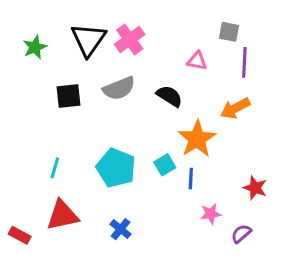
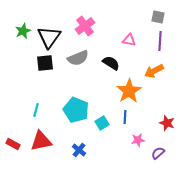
gray square: (229, 32) -> (158, 17), moved
black triangle: (88, 39) -> (49, 37), moved
cyan square: (165, 165) -> (102, 123), moved
red rectangle: (20, 235) -> (13, 144), moved

